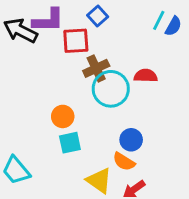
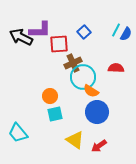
blue square: (98, 16) -> (84, 32), moved
red semicircle: (146, 76) -> (116, 68), moved
blue circle: (131, 140) -> (97, 112), size x1.5
orange semicircle: (124, 162) -> (91, 91), moved

